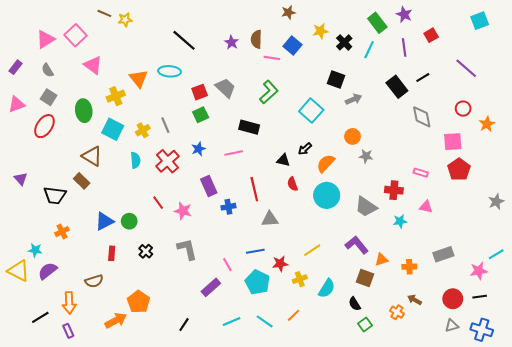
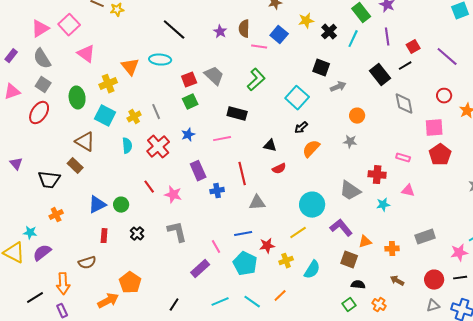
red square: (431, 35) -> (413, 47), moved
gray semicircle: (48, 70) -> (42, 59), size x1.5
orange circle: (352, 136) -> (357, 116), moved
black arrow: (305, 149) -> (301, 128), moved
red semicircle: (293, 184) -> (279, 169), turned -96
cyan circle: (327, 195) -> (312, 205), moved
black semicircle: (355, 304) -> (358, 285), moved, turned 128
orange cross: (397, 312) -> (379, 305), moved

